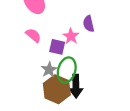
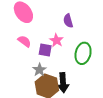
purple semicircle: (89, 24) -> (68, 21), moved
green ellipse: (67, 70) -> (83, 53), moved

